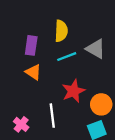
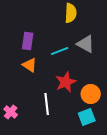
yellow semicircle: (61, 31) -> (71, 13), moved
pink cross: (21, 124) -> (11, 112), moved

